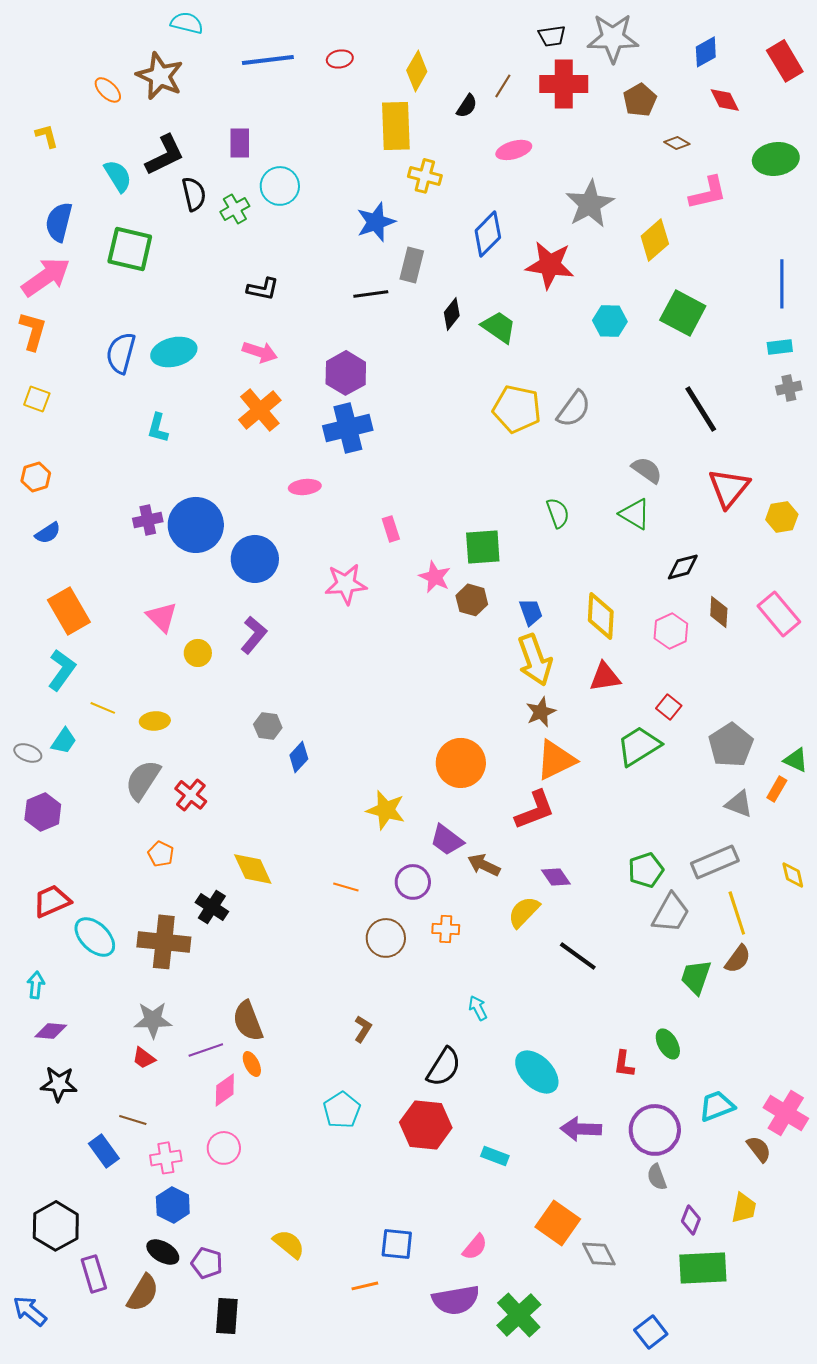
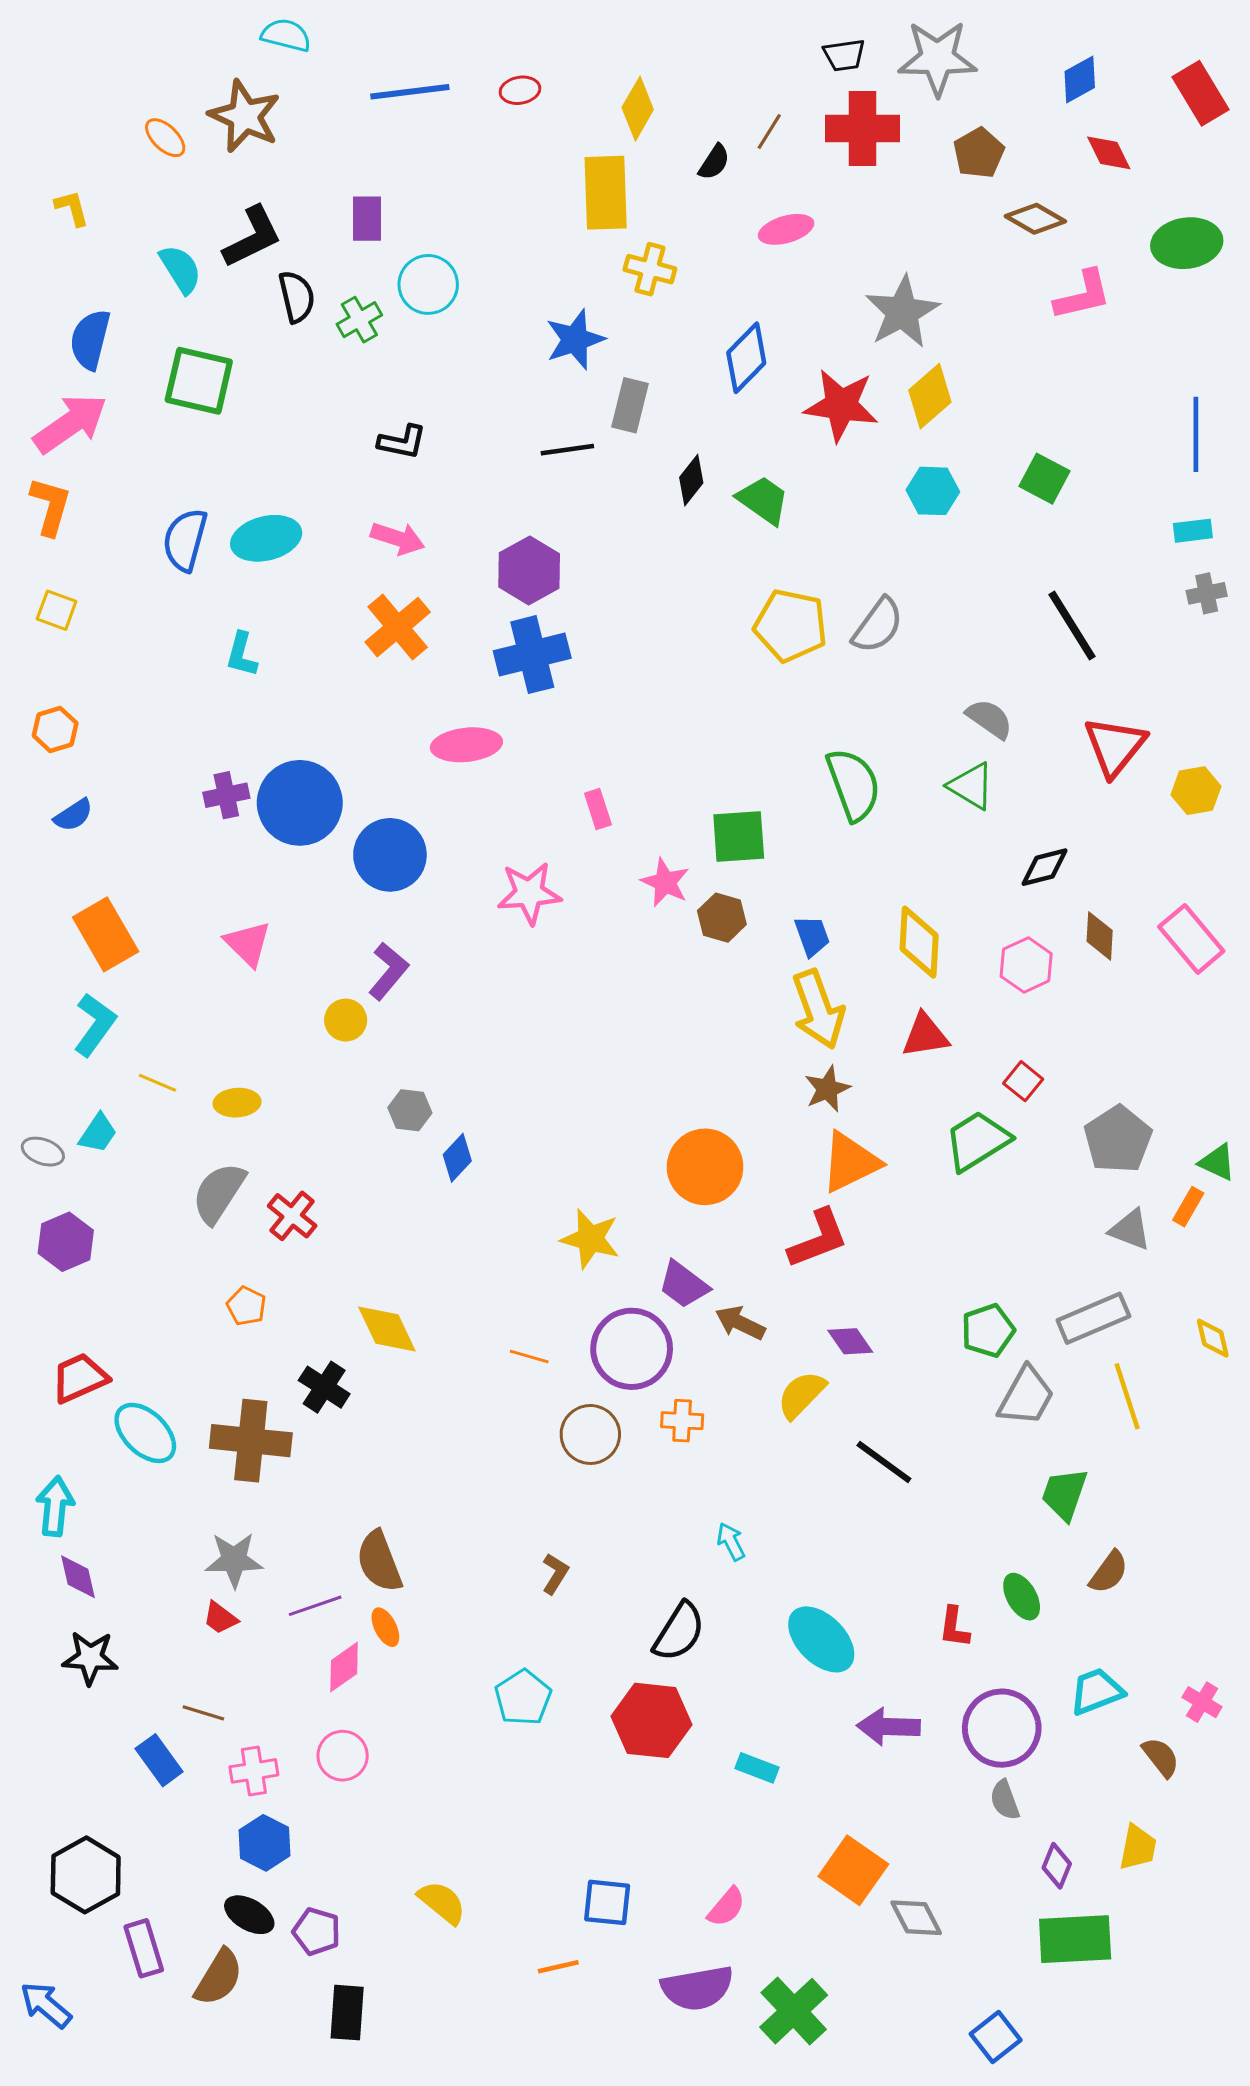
brown diamond: (677, 143) -> (1035, 219), size x1.5
yellow diamond: (655, 240) -> (930, 396), moved
green square: (683, 313) -> (1045, 479), size x0.7
pink ellipse: (305, 487) -> (466, 745), size x1.4
green semicircle: (558, 513) -> (853, 785), size x1.6
yellow circle: (198, 653) -> (346, 1020), moved
purple circle: (413, 882) -> (632, 1349), size x1.5
brown semicircle: (738, 959) -> (1109, 1572), moved
cyan arrow: (36, 985) -> (55, 1506), size x1.4
purple diamond: (51, 1031) -> (78, 1577), turned 72
pink cross: (786, 1113) -> (1202, 1702), size x0.6

